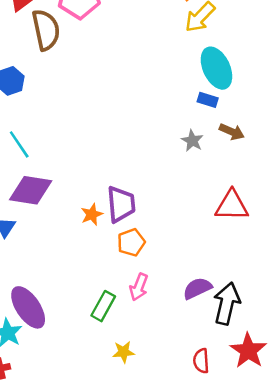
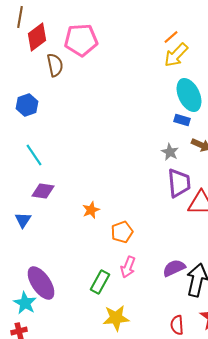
brown semicircle: (46, 30) -> (55, 65), size x0.7
purple diamond: (31, 190) -> (43, 191), size x0.7
purple trapezoid: (121, 204) -> (179, 183), moved
yellow star: (124, 352) -> (116, 318), size x1.5

